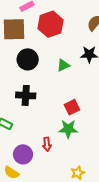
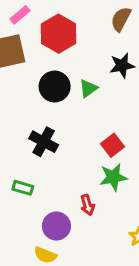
black circle: (28, 59) -> (55, 87), moved
black cross: (26, 95) -> (44, 142), turned 36

